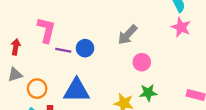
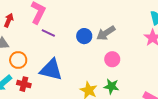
blue circle: (85, 48) -> (84, 36), moved

